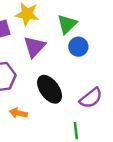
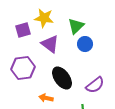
purple triangle: (34, 47) -> (50, 44), turned -36
orange arrow: (18, 113) -> (46, 98), moved

